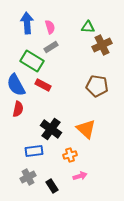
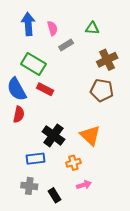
brown cross: (102, 45) -> (107, 60), moved
gray rectangle: (51, 47) -> (66, 45), moved
gray cross: (28, 177) -> (29, 186), turned 35

